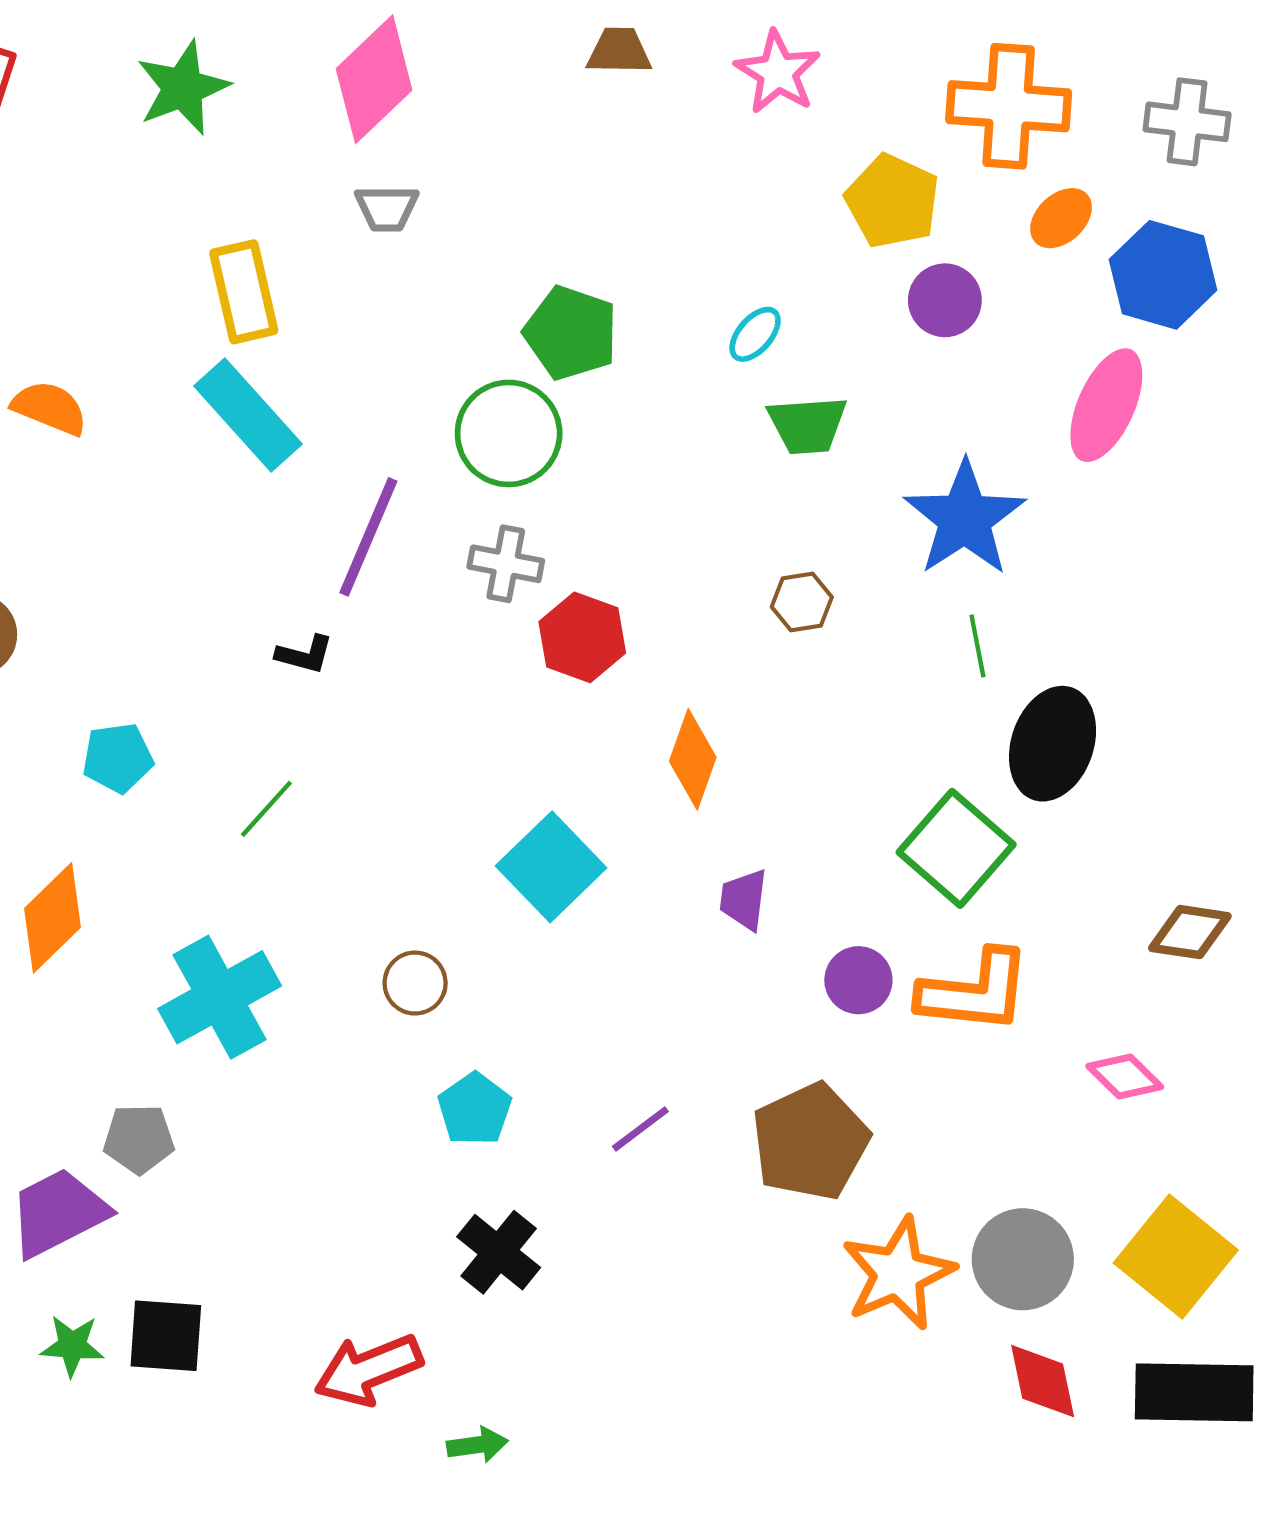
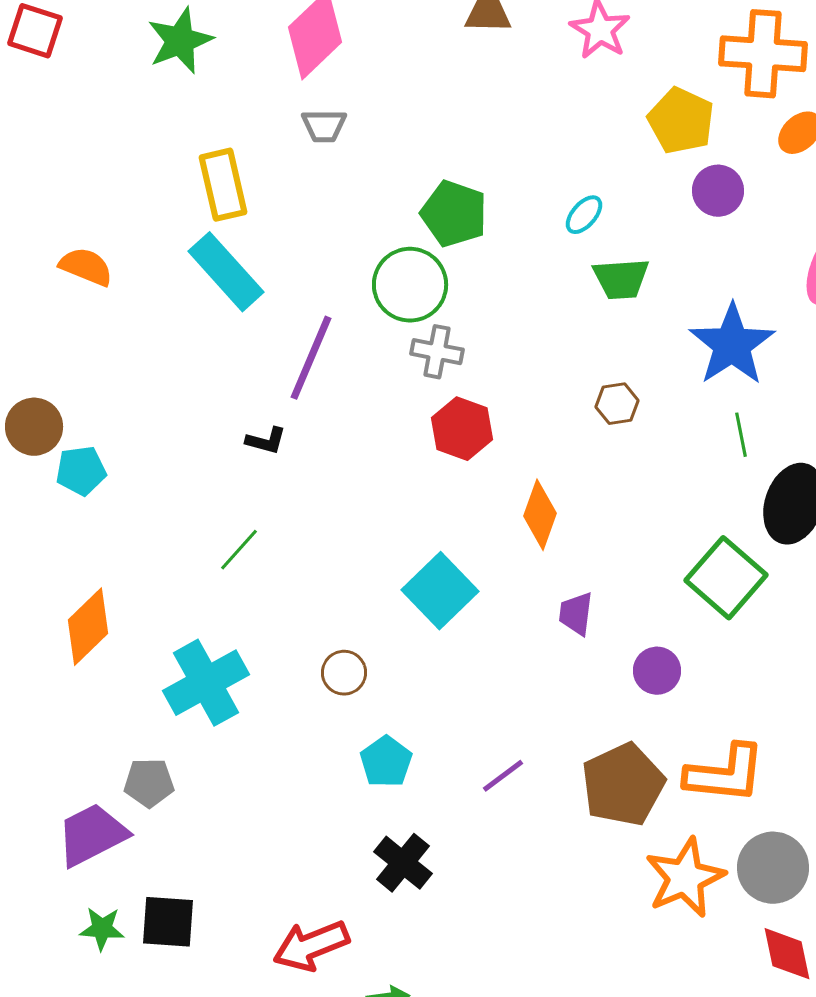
gray cross: (506, 564) -> (437, 352), moved
cyan pentagon: (118, 758) -> (81, 471), moved
orange L-shape: (975, 992) -> (725, 774), moved

